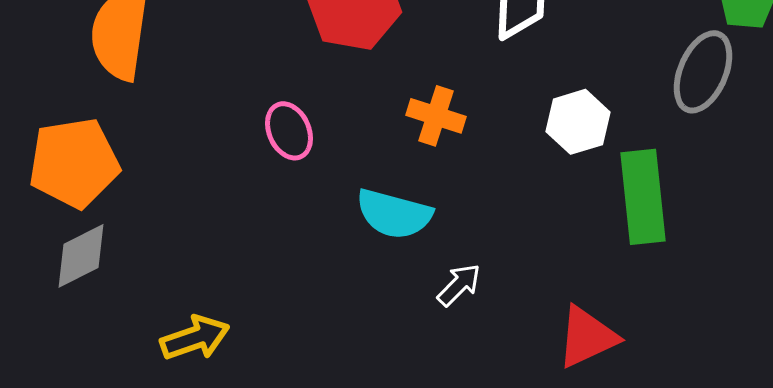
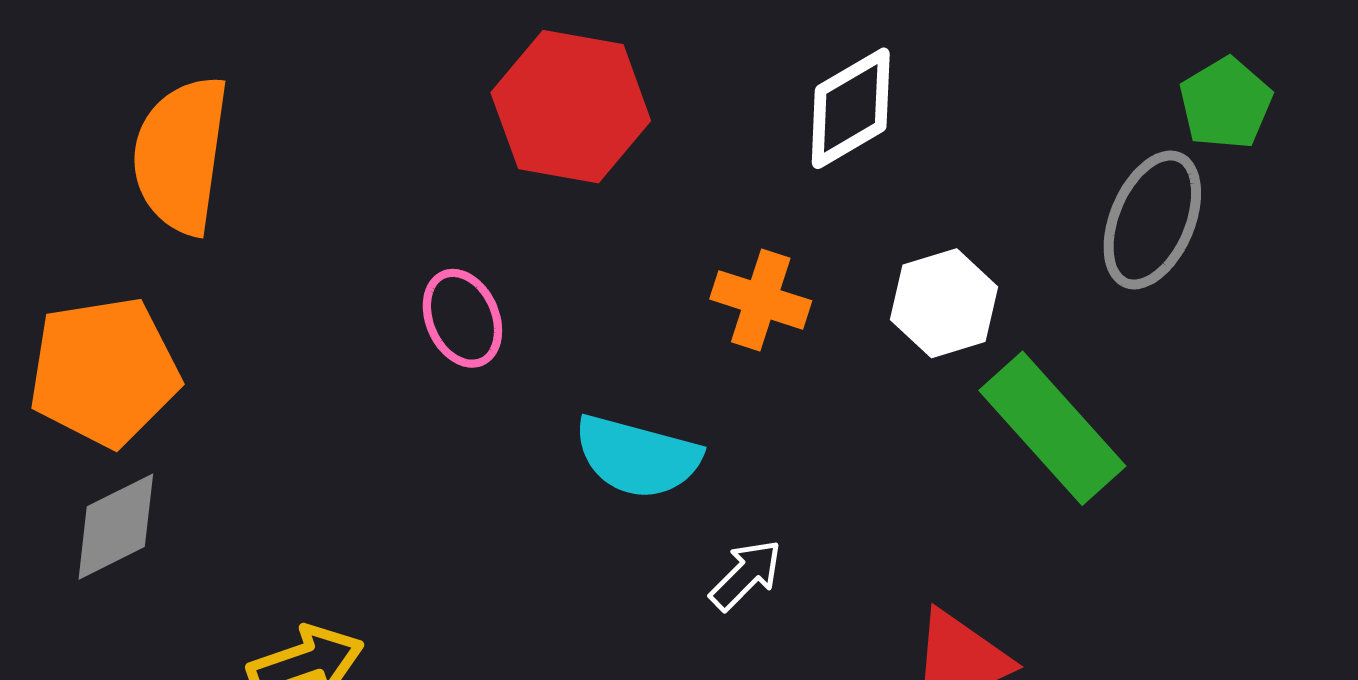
orange cross: (436, 116) -> (761, 300), moved
green rectangle: (643, 197) -> (1052, 428), turned -36

